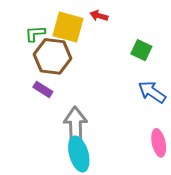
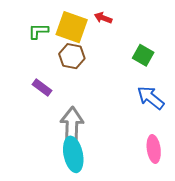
brown hexagon: (52, 56) -> (72, 56), moved, size x0.7

